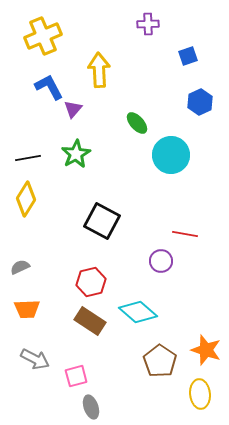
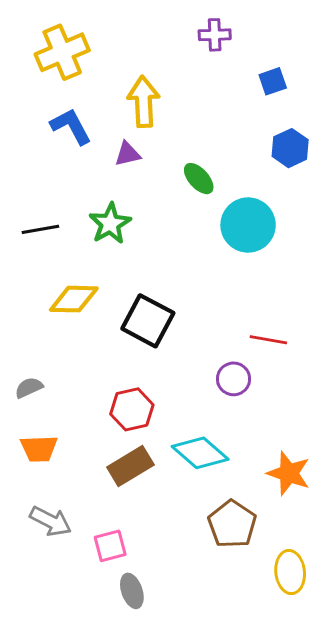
purple triangle: (73, 109) -> (128, 154), moved, turned 36
yellow diamond: (26, 199) -> (74, 299), moved, turned 60
brown rectangle: (90, 321) -> (130, 466), turned -64
orange star: (206, 350) -> (289, 473), moved

